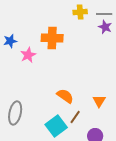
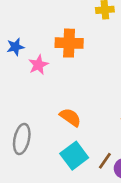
orange semicircle: (65, 96) -> (70, 117), moved
brown line: (75, 117) -> (105, 161), moved

